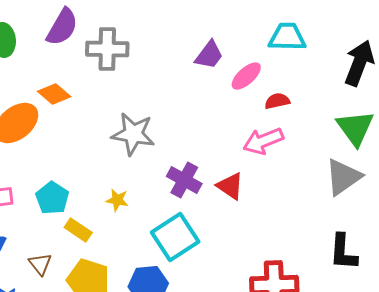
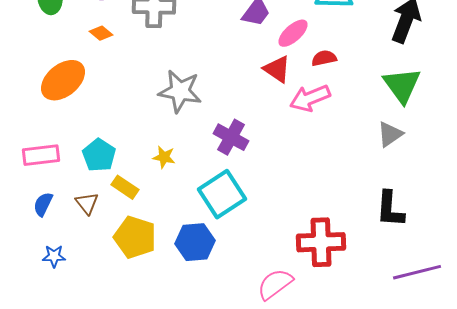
orange diamond: (54, 94) -> (101, 33), moved, size x0.7
gray triangle: (343, 177) -> (390, 134), size x0.7
red triangle: (230, 186) -> (277, 69), moved
brown triangle: (40, 264) -> (87, 203), moved

